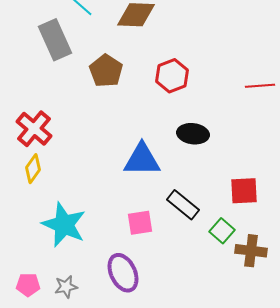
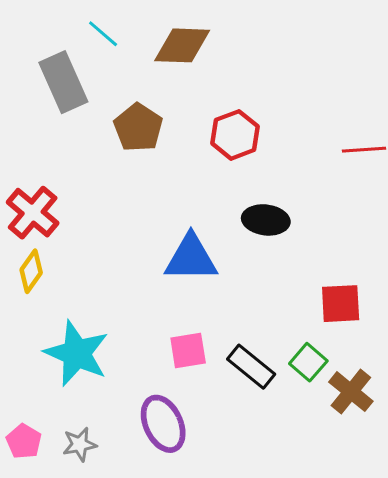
black rectangle: (183, 205) -> (251, 367), moved
brown cross: (251, 251) -> (351, 392), turned 32
pink pentagon: (28, 285) -> (24, 441), turned 30

